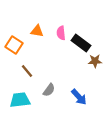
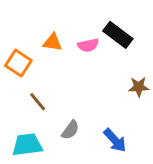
pink semicircle: (61, 33) -> (88, 45), turned -96
black rectangle: (81, 43) -> (118, 35), moved

